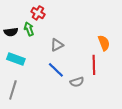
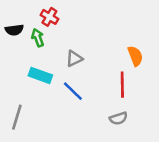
black semicircle: (11, 32) -> (14, 30), moved
cyan rectangle: (16, 59) -> (40, 75), moved
gray semicircle: (77, 82) -> (118, 118), moved

